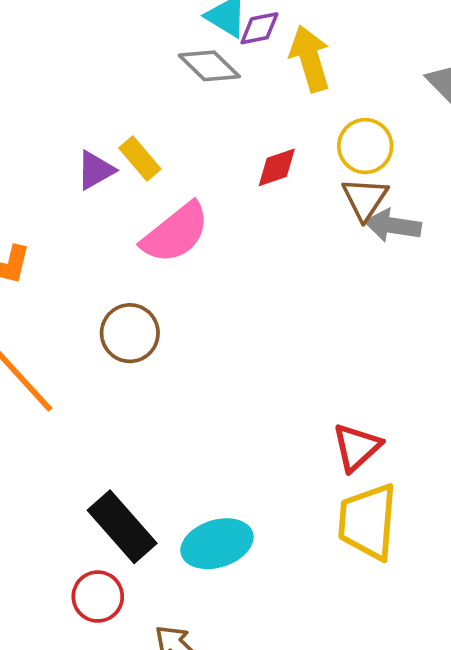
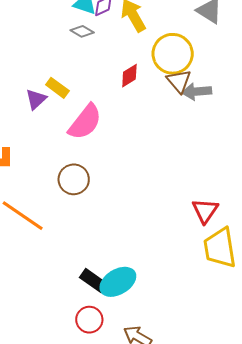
gray diamond: (209, 66) -> (82, 31), size x0.7
yellow circle: (365, 146) -> (173, 54), size x1.4
black rectangle: (122, 527) -> (93, 281), size x0.7
cyan ellipse: (217, 544) -> (118, 282), moved

